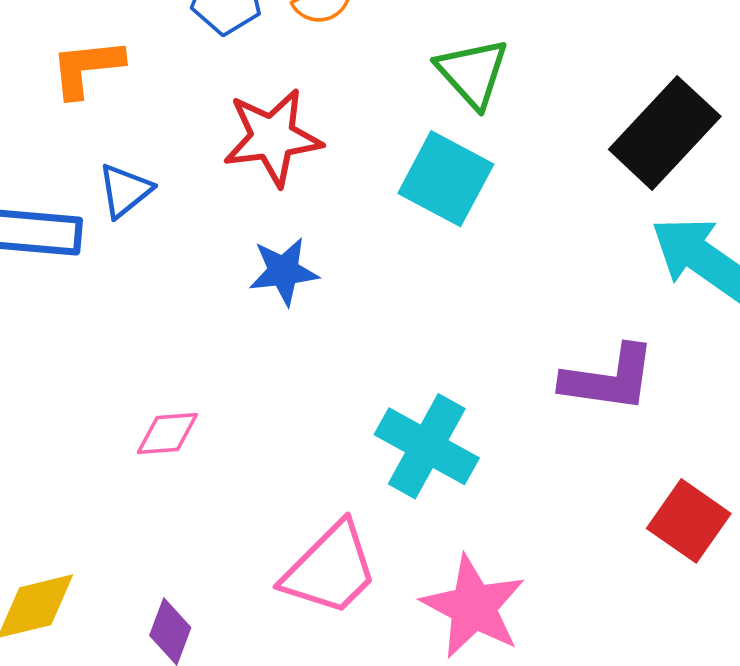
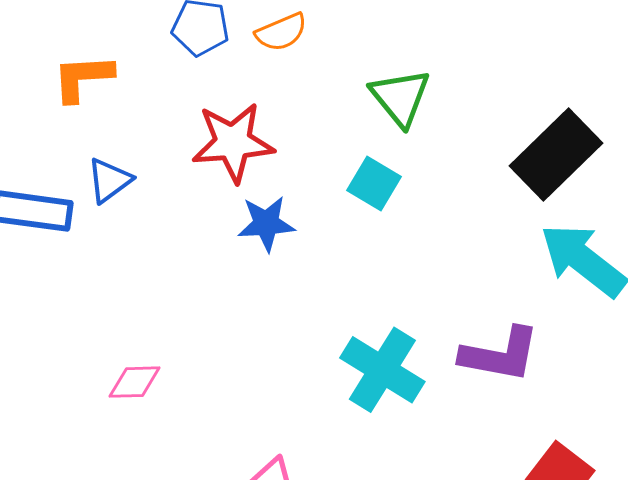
cyan square: (446, 179) -> (374, 183), size x0.7
blue star: (284, 271) -> (266, 224), moved
cyan cross: (427, 446) -> (382, 370), moved

